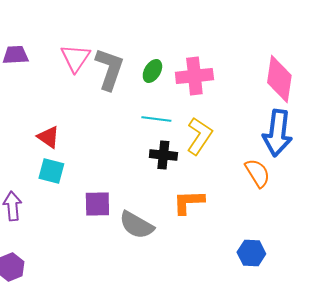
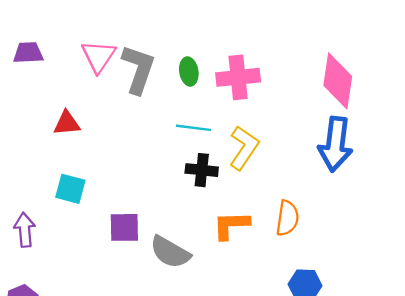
green ellipse: (152, 71) -> (189, 72), turned -40
red triangle: (48, 137) -> (67, 123), moved, turned -40
orange semicircle: (257, 173) -> (287, 218), moved, turned 40

